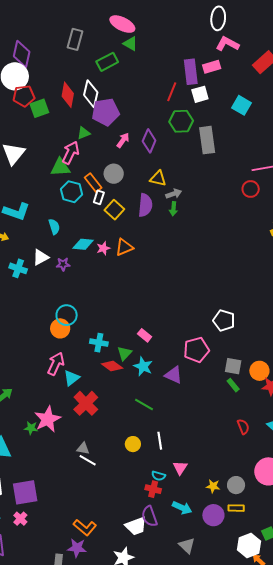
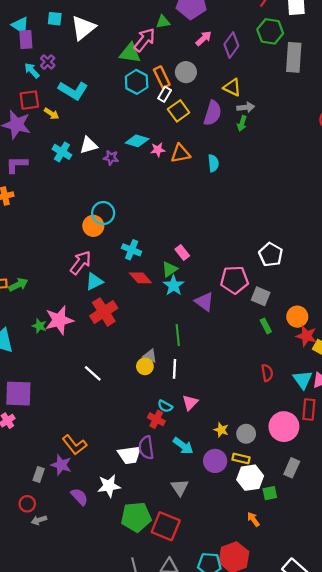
cyan semicircle: (54, 227) -> (213, 163), moved
green triangle: (124, 353) -> (170, 269), moved
gray square: (233, 366) -> (261, 296), moved
green line: (144, 404) -> (178, 335), moved, turned 42
gray triangle: (83, 448) -> (150, 356), moved
white hexagon: (249, 545) -> (250, 478), moved

